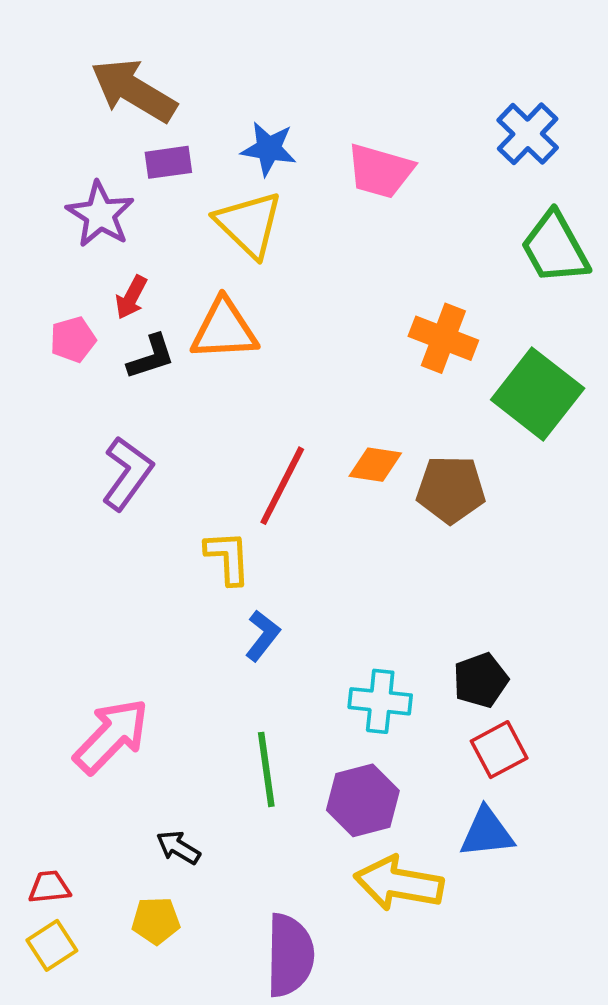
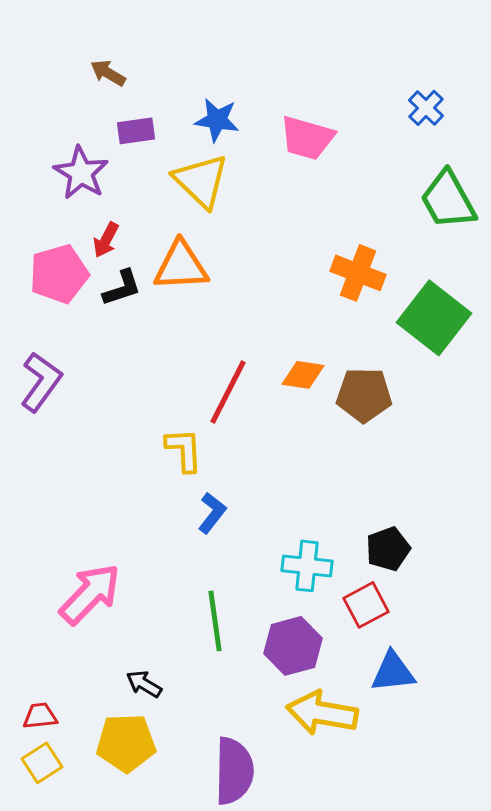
brown arrow: (134, 90) -> (108, 73), size x0.5
blue cross: (528, 134) -> (426, 108), size x0.7
pink pentagon: (73, 339) -> (59, 274), size x1.6
purple L-shape: (127, 473) -> (41, 382), moved
red square: (499, 750) -> (366, 605), moved
yellow pentagon: (156, 921) -> (126, 743), size x1.5

